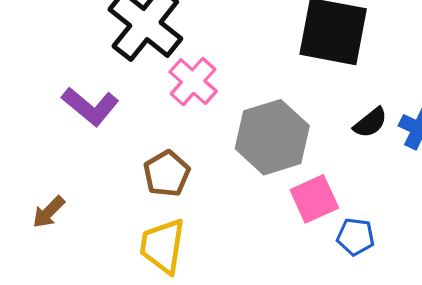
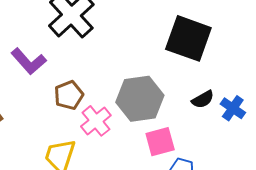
pink cross: (193, 82) -> (96, 121), moved
brown pentagon: (167, 174) -> (69, 95), moved

